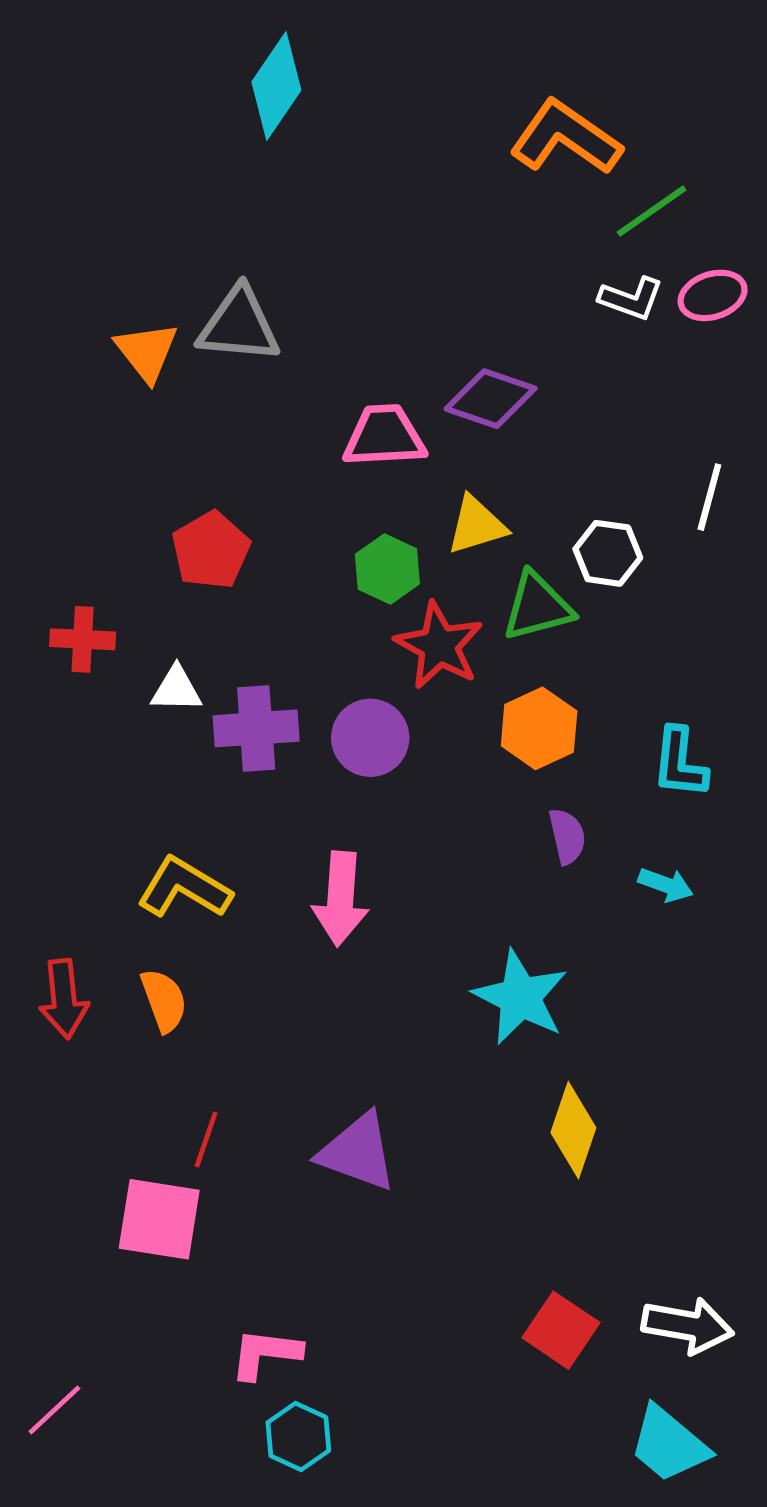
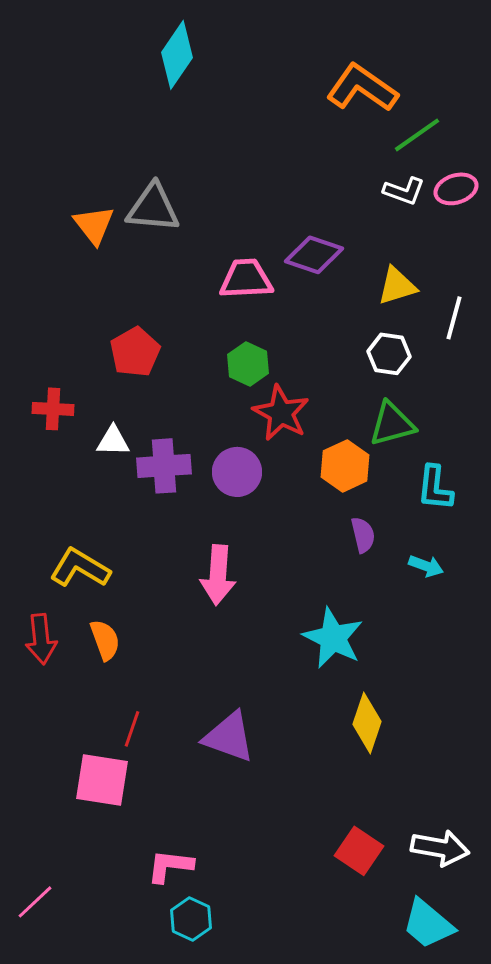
yellow triangle: (477, 525) -> (397, 286), moved
green triangle: (537, 606) -> (392, 424), moved
yellow L-shape: (184, 888) -> (80, 568), moved

